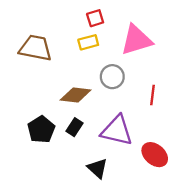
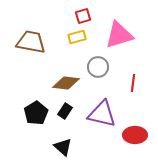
red ellipse: (155, 155) -> (135, 135), turned -40
black triangle: (97, 168) -> (63, 147), moved

